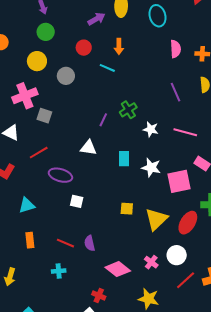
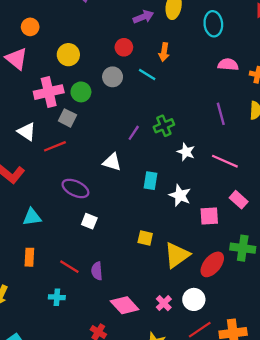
green circle: (46, 32) -> (81, 92), moved
pink semicircle: (175, 49) -> (228, 65), turned -90
gray circle: (66, 76) -> (113, 77), moved
red line: (39, 153) -> (55, 146), moved
pink square: (179, 181) -> (209, 216), size x0.7

